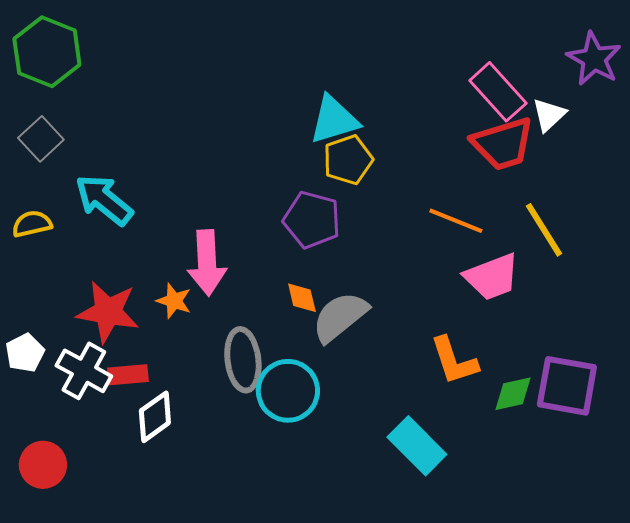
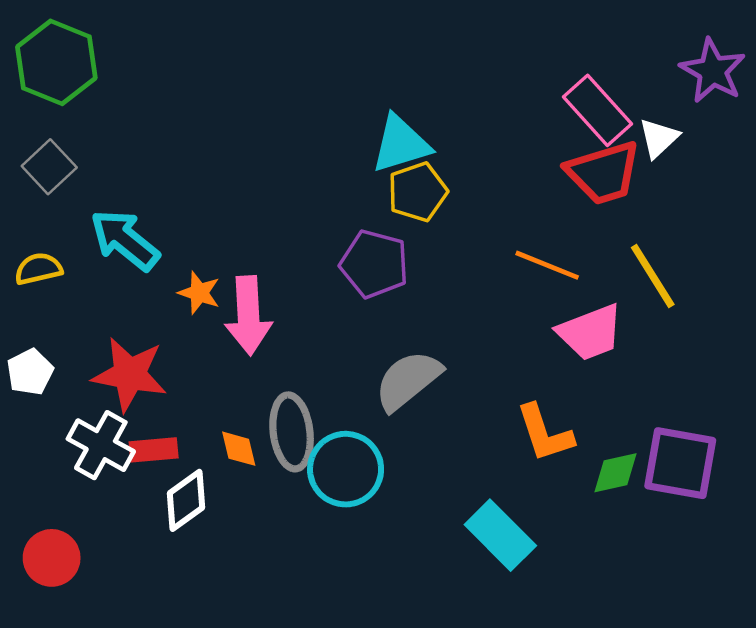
orange diamond: (302, 298) -> (239, 449), moved
orange star: (174, 301) -> (199, 293), moved
white pentagon: (25, 353) -> (30, 372), moved

